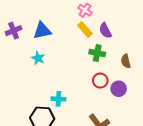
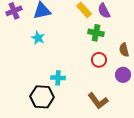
brown semicircle: (126, 61) -> (124, 50), moved
purple circle: (119, 89) -> (123, 75), moved

